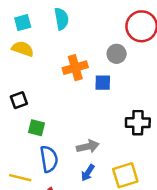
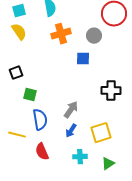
yellow semicircle: (23, 49) -> (19, 32), turned 36
orange cross: (75, 68) -> (61, 34), moved
gray arrow: (88, 146) -> (71, 110), turned -42

